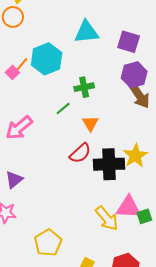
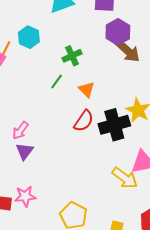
cyan hexagon: (47, 59) -> (29, 37), size x0.7
pink arrow: (19, 128) -> (20, 130), moved, size x0.7
purple triangle: (14, 180) -> (25, 151), moved

